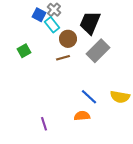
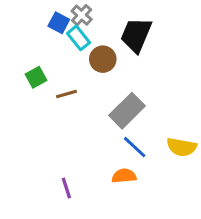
gray rectangle: (98, 51) -> (127, 111), moved
brown line: (63, 58) -> (66, 94), moved

